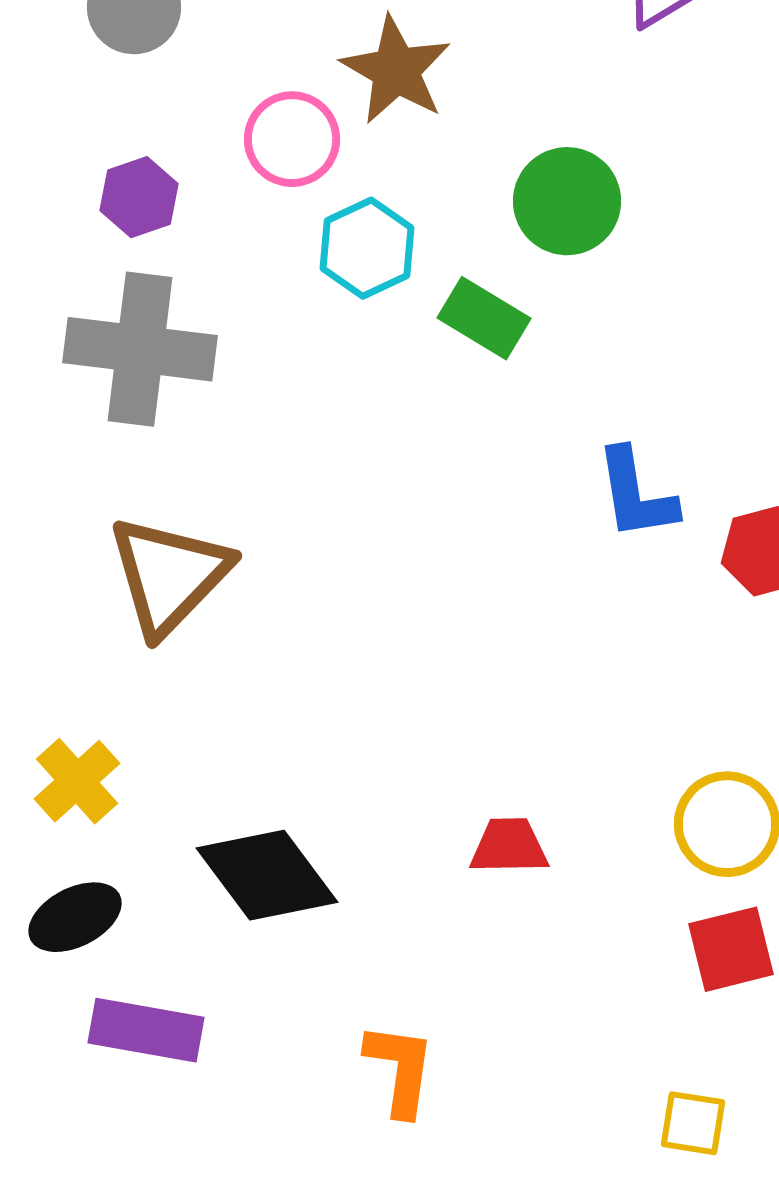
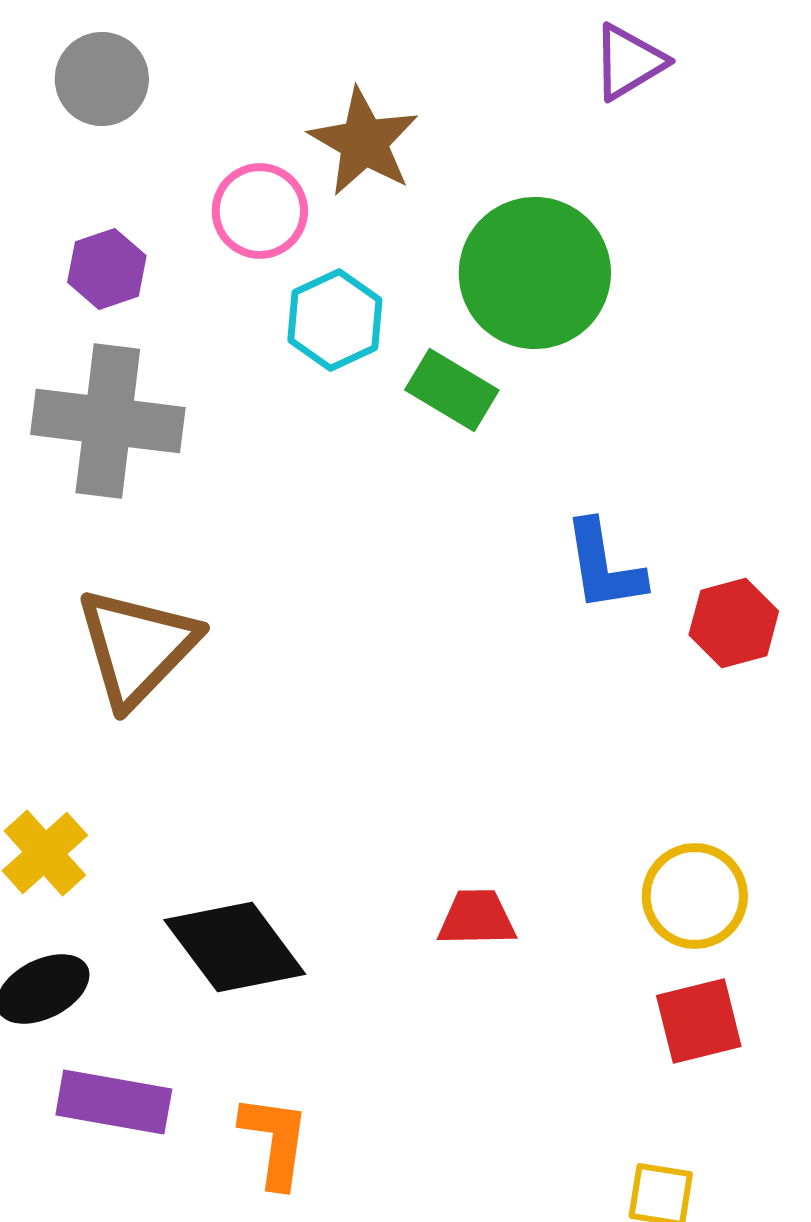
green circle: (567, 201) -> (535, 273), size x1.4
orange L-shape: (400, 1069) -> (275, 1141), moved

